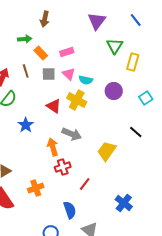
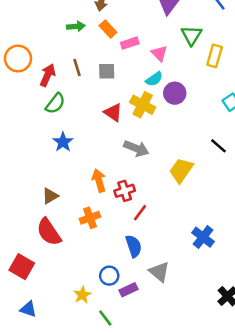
orange rectangle: (41, 53) -> (108, 29), moved
pink triangle: (69, 74) -> (159, 53), moved
cyan semicircle: (86, 80) -> (154, 79), turned -48
purple circle: (114, 91) -> (175, 93), moved
blue star: (26, 125) -> (63, 142), moved
orange arrow: (53, 147) -> (99, 181), moved
red line: (85, 184) -> (140, 213), moved

